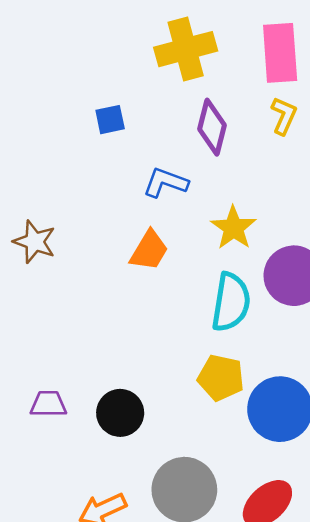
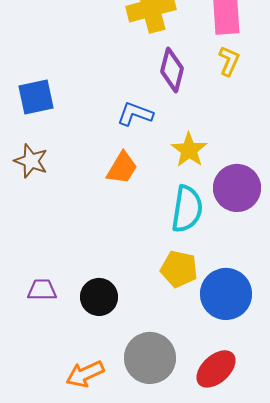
blue square: (110, 120) -> (36, 97), moved, size x1.5

